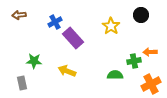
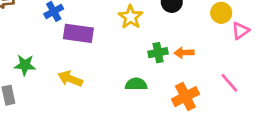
purple rectangle: (73, 38) -> (78, 33), turned -40
green cross: (134, 61) -> (158, 53), moved

